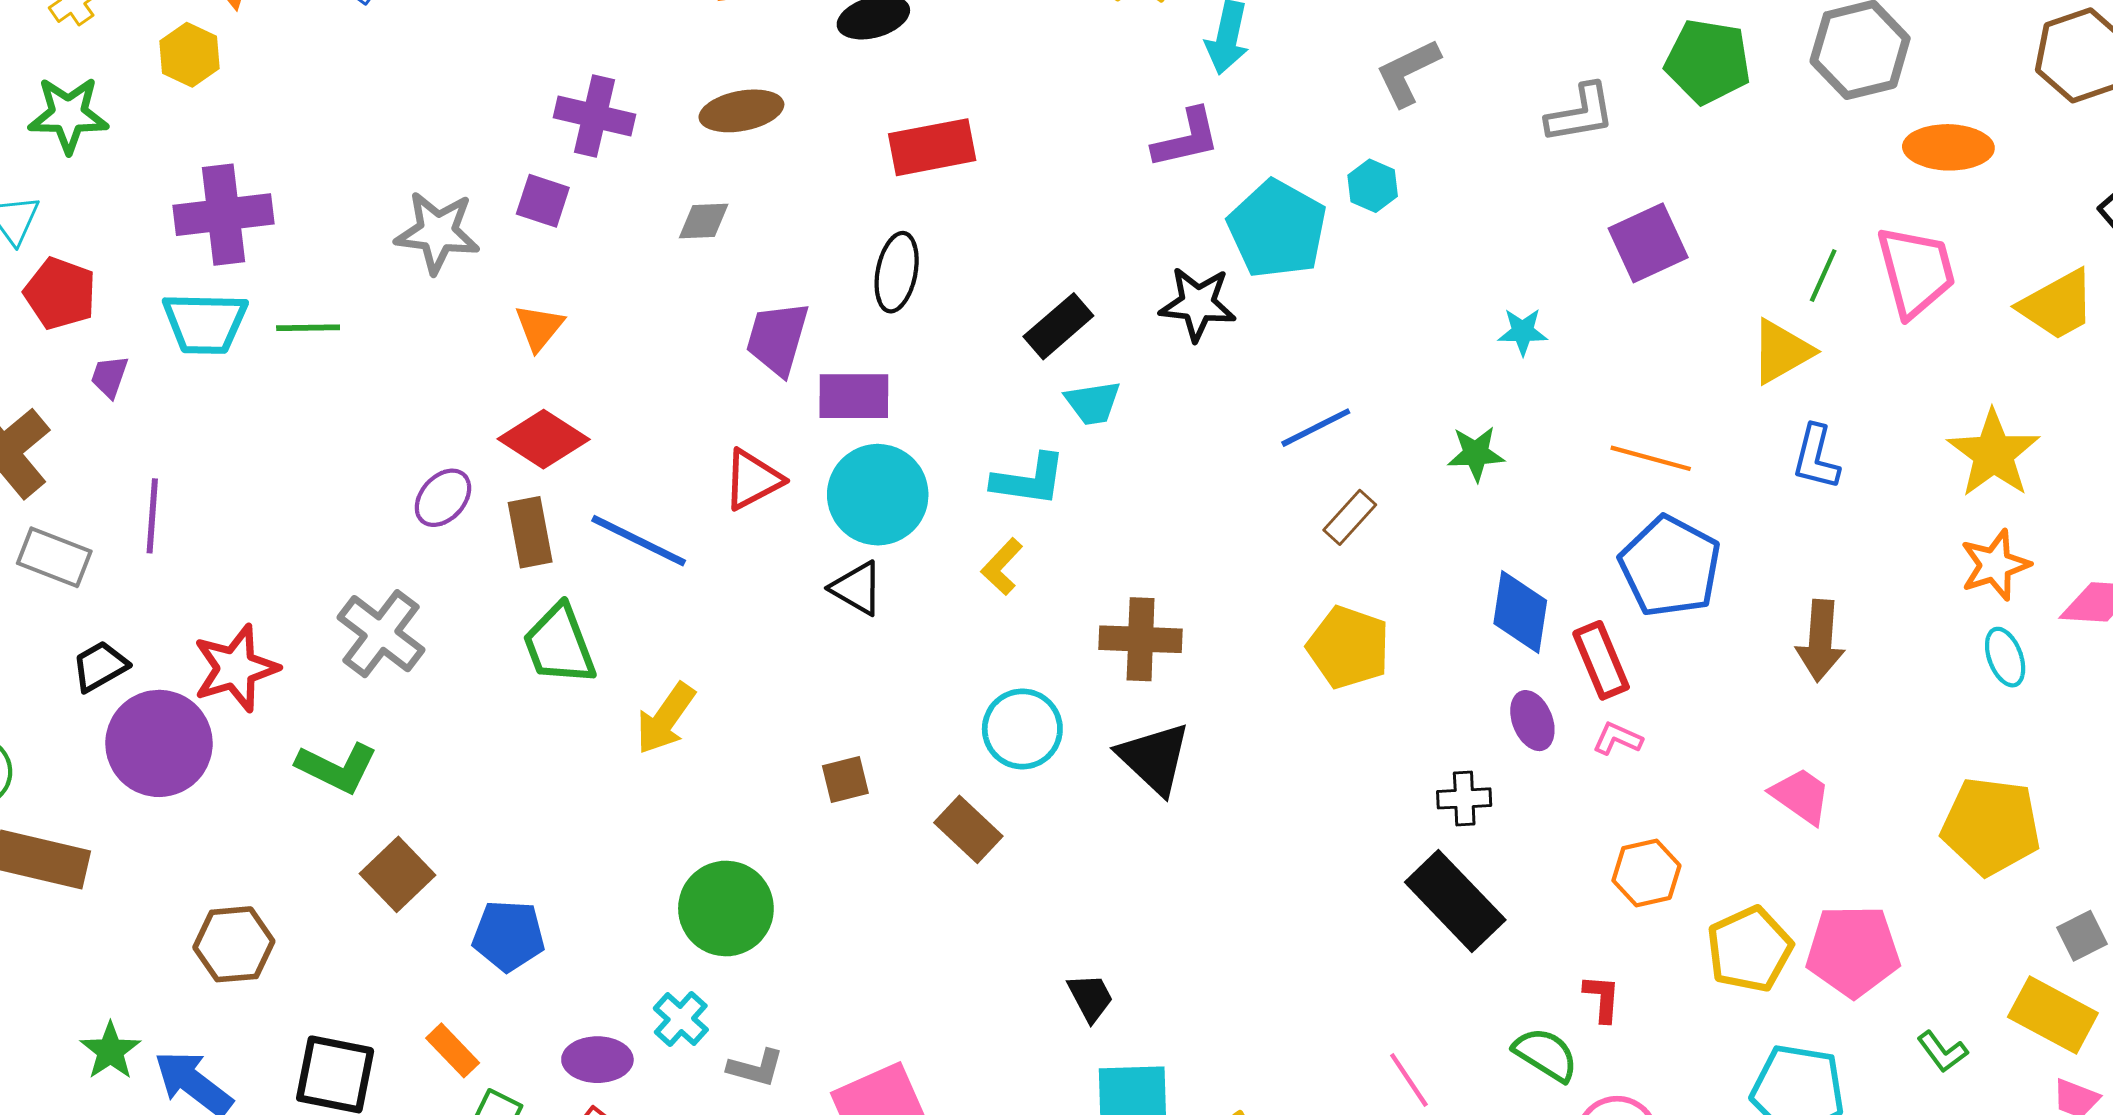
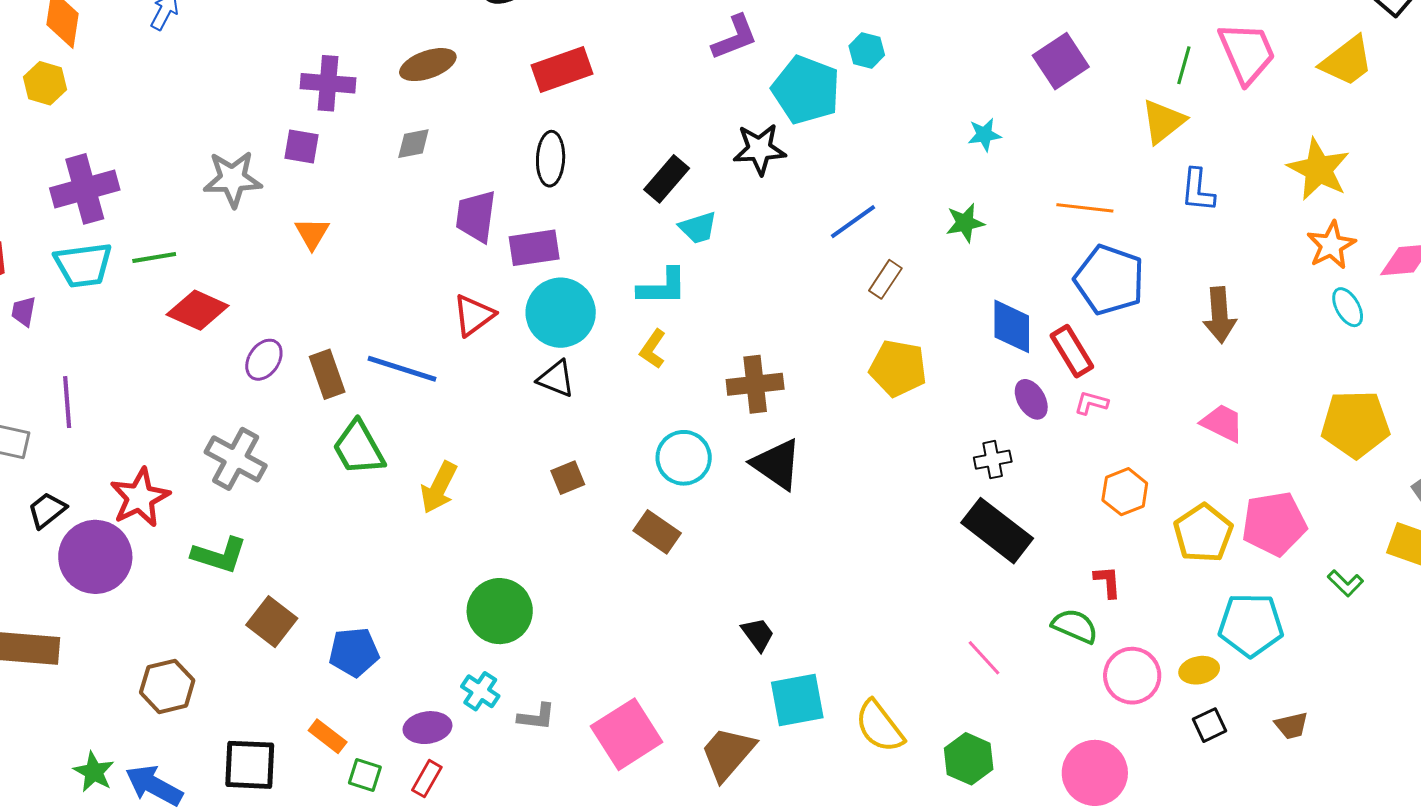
red diamond: (544, 439) -> (198, 310), moved
brown square: (845, 779) -> (568, 478), moved

